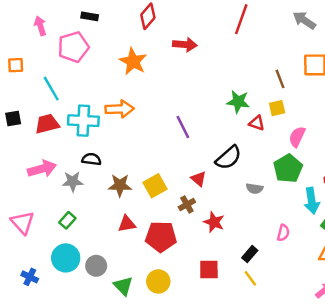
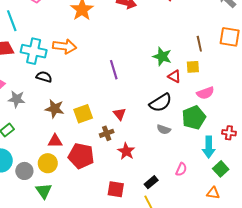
pink semicircle: (297, 137) -> (205, 93), turned -144
black semicircle: (228, 158) -> (161, 103), moved
black semicircle: (91, 159) -> (44, 77), moved
yellow circle: (158, 281) -> (48, 163), moved

